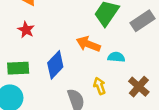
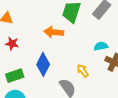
orange arrow: (88, 44) -> (54, 32), moved
cyan semicircle: (116, 57) -> (101, 46), moved

